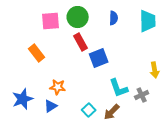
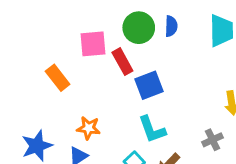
green circle: (78, 17) -> (139, 28), moved
pink square: (51, 21) -> (93, 44), moved
cyan L-shape: (119, 88) -> (152, 129), moved

